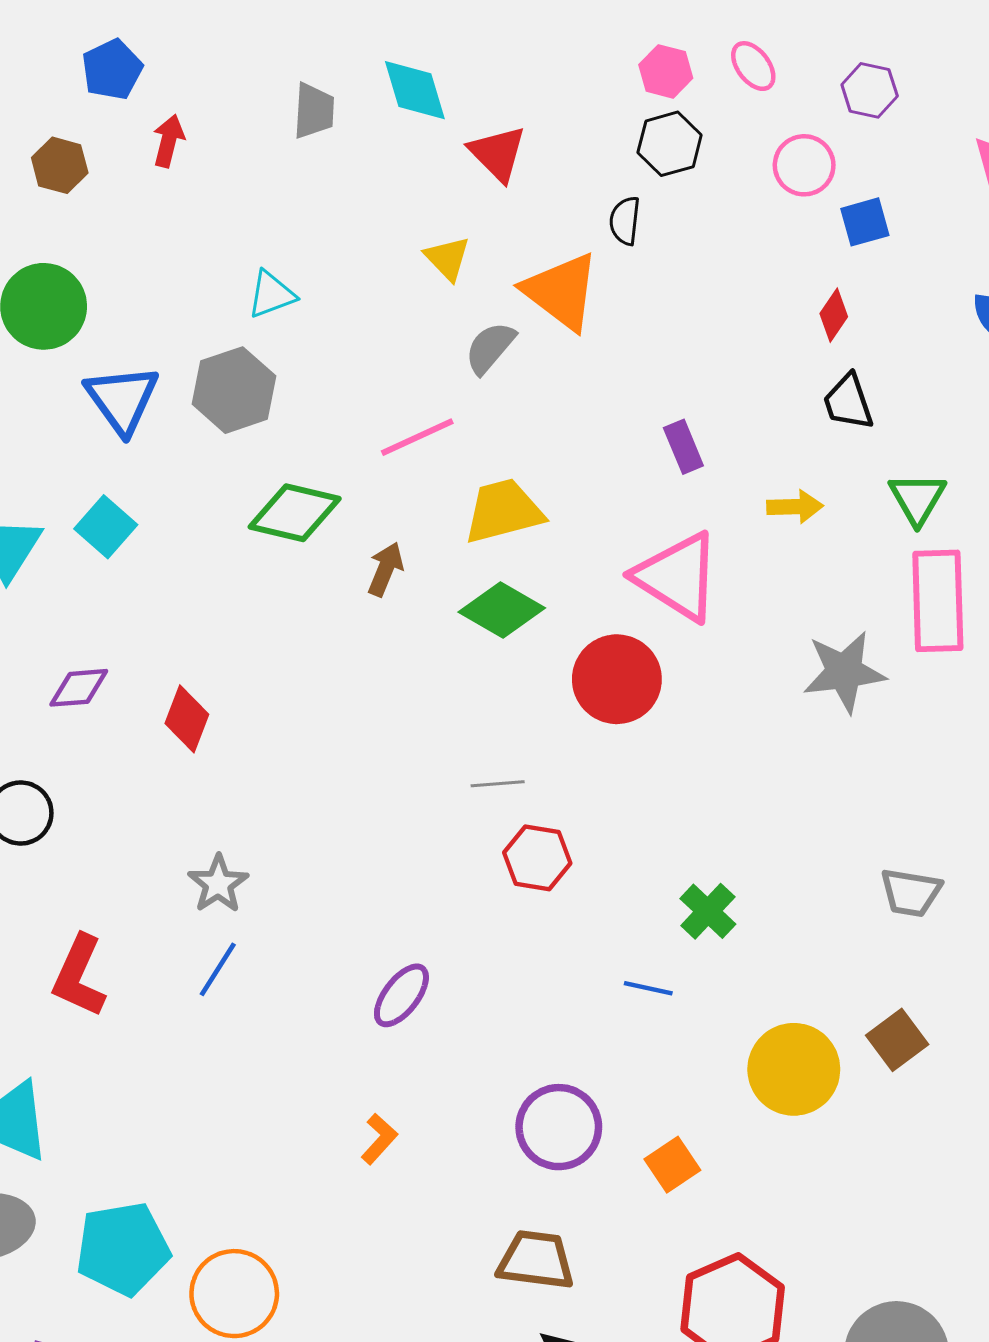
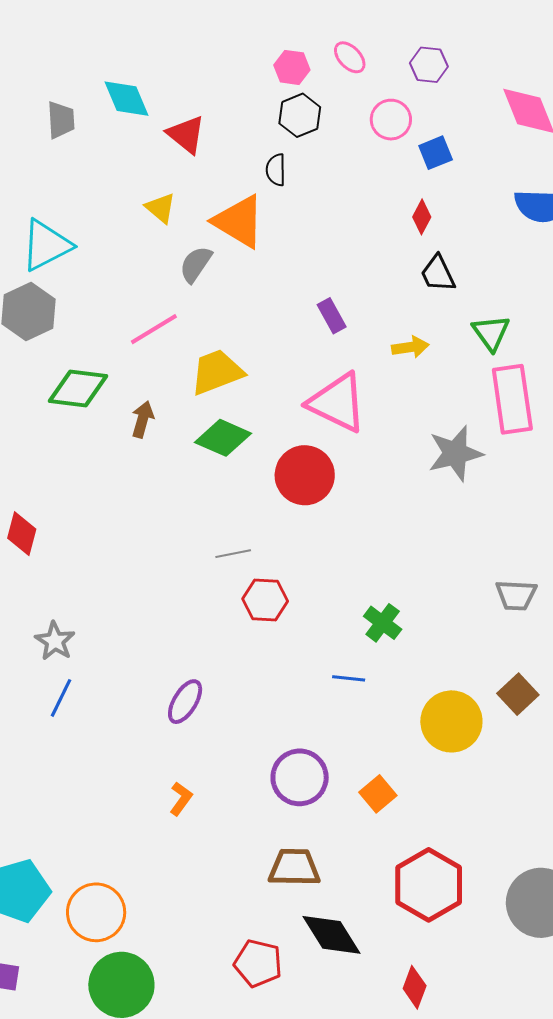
cyan triangle: (271, 294) -> (46, 245), size x1.6

